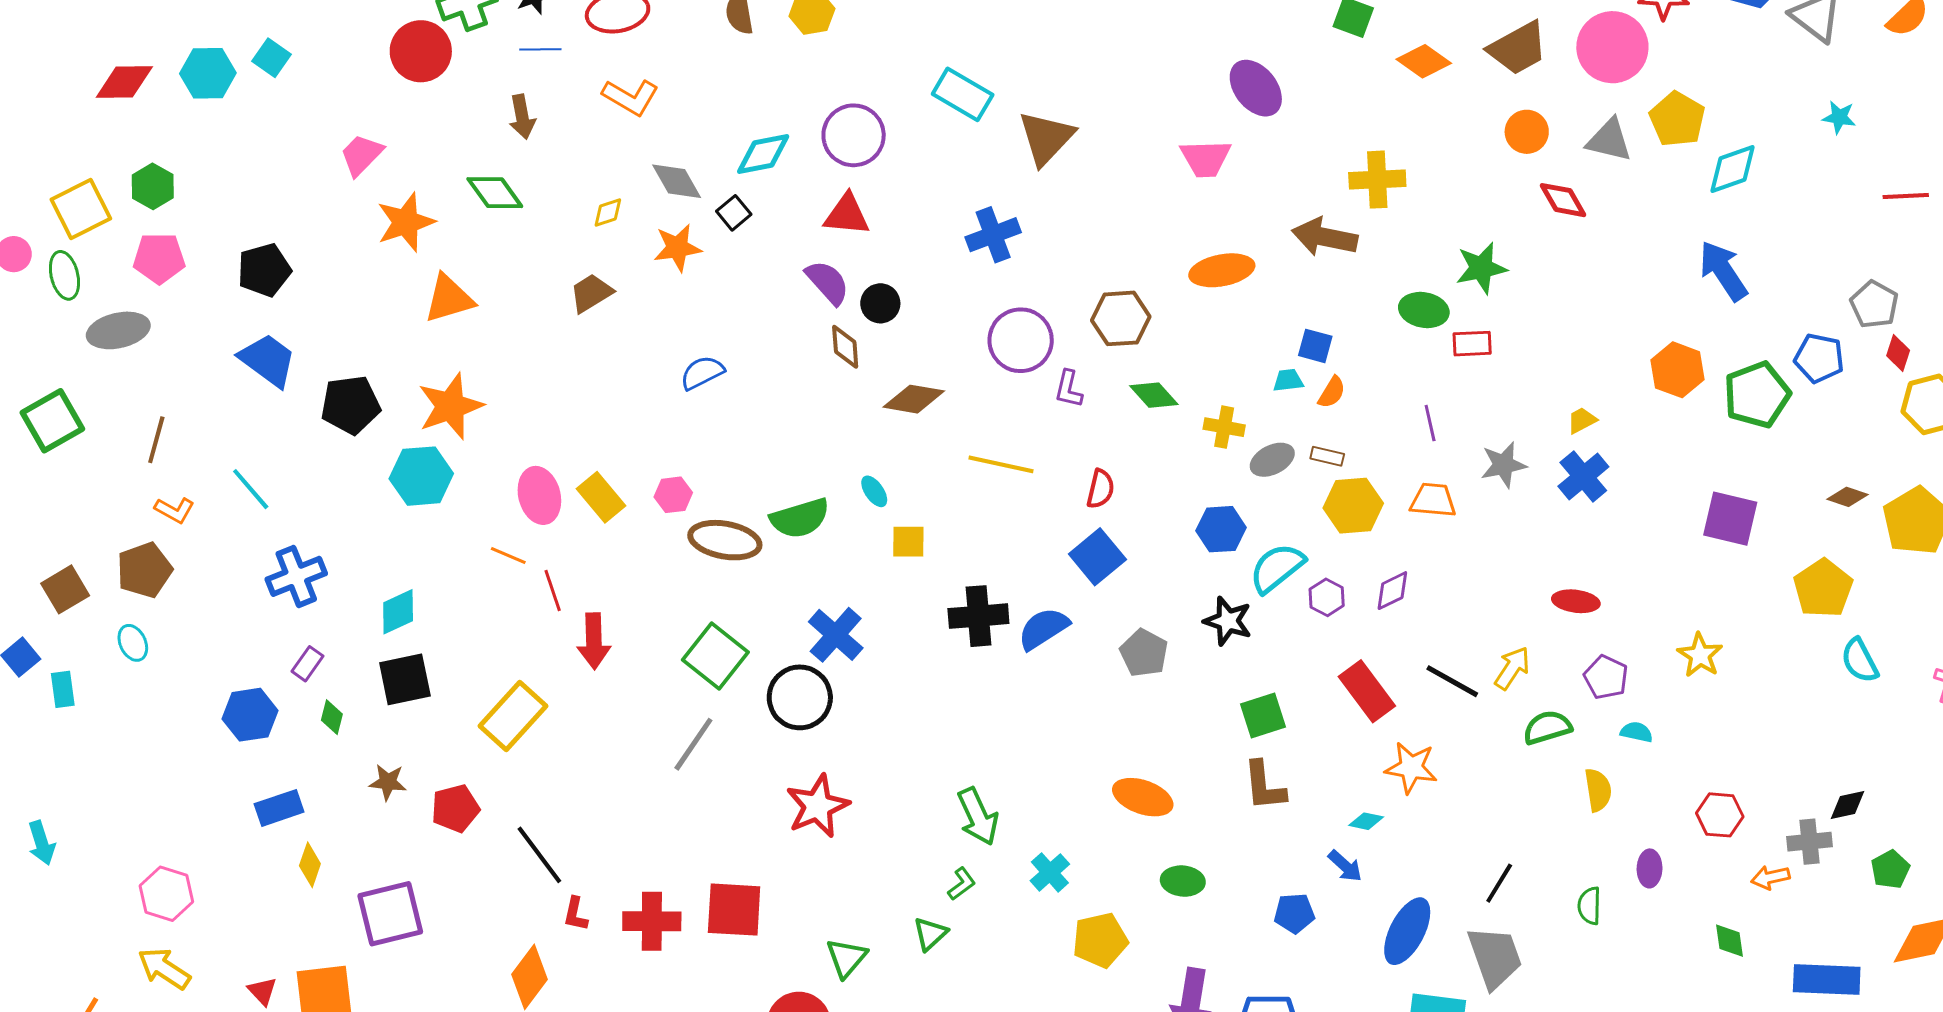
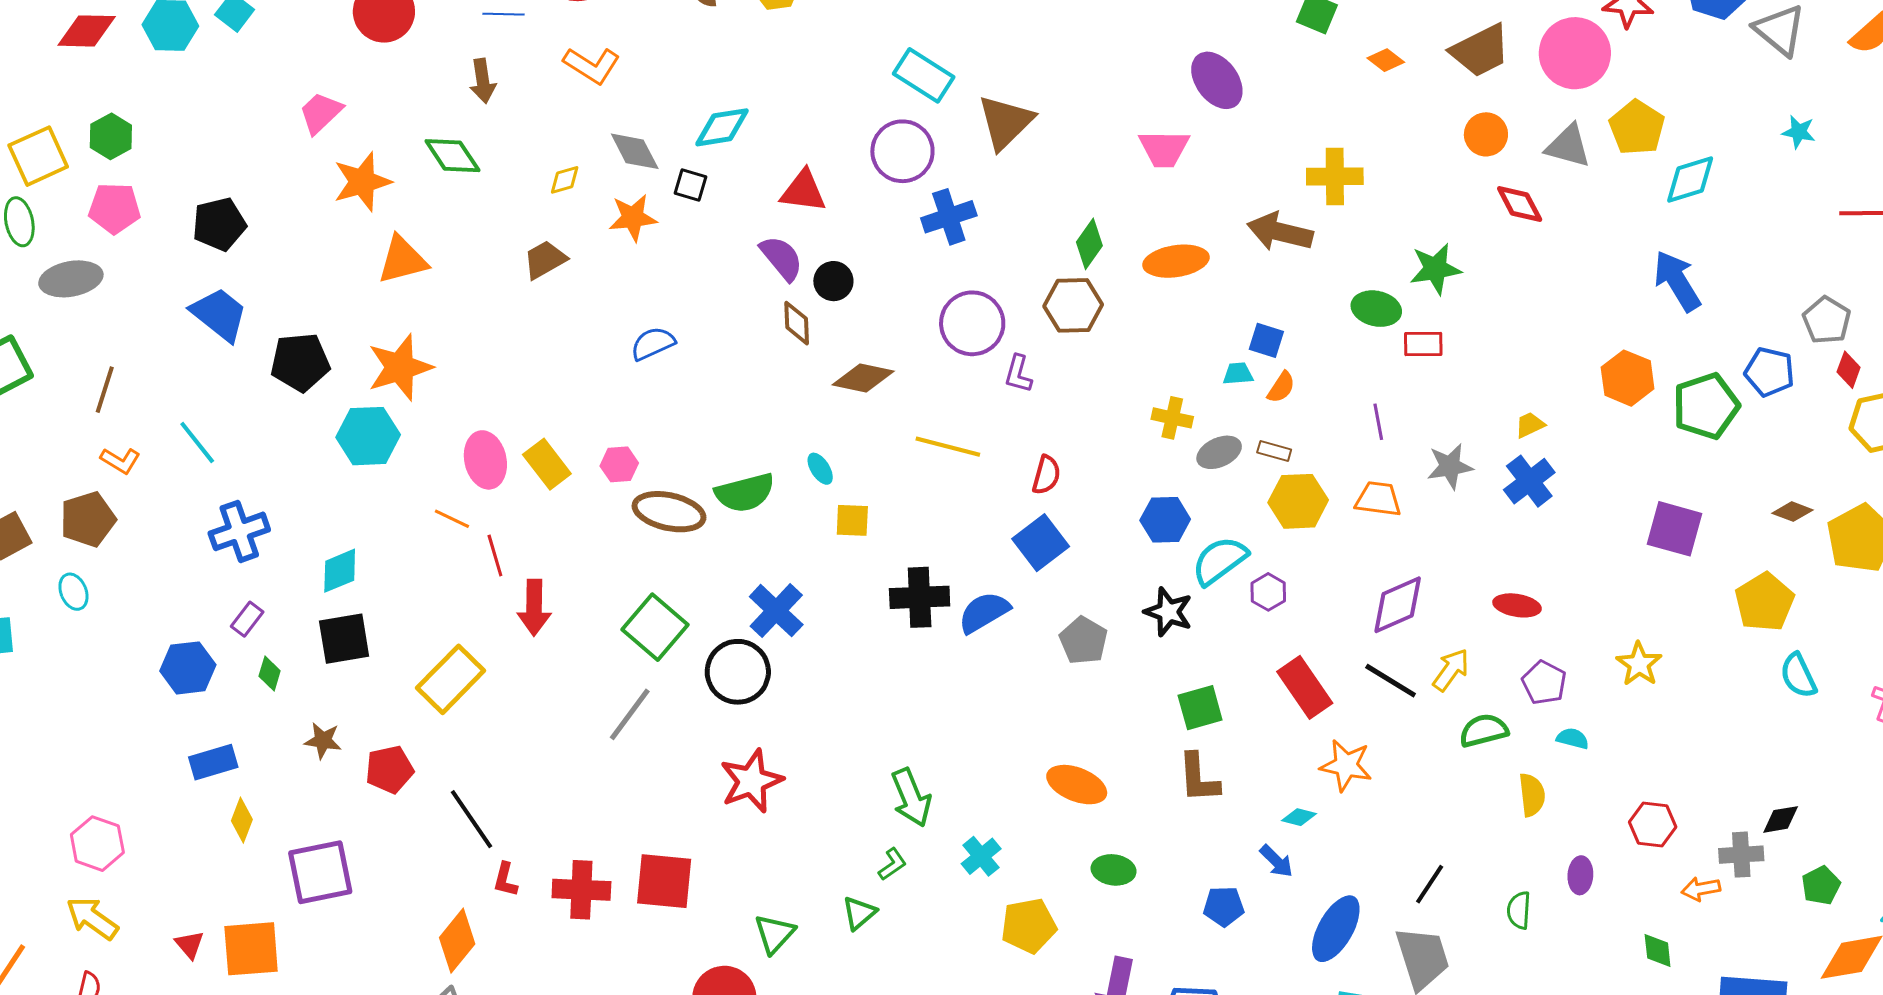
orange diamond: (1424, 61) -> (1386, 60), size x0.7
purple circle: (854, 135) -> (902, 151), moved
black square: (734, 213) -> (690, 185), turned -36
green diamond: (1154, 395) -> (1089, 244), moved, turned 75
purple diamond: (1392, 591) -> (1398, 605), moved, size x1.5

